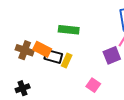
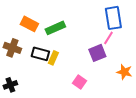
green rectangle: (69, 30) -> (55, 28), turned -30
orange rectangle: (42, 49) -> (29, 24), moved

